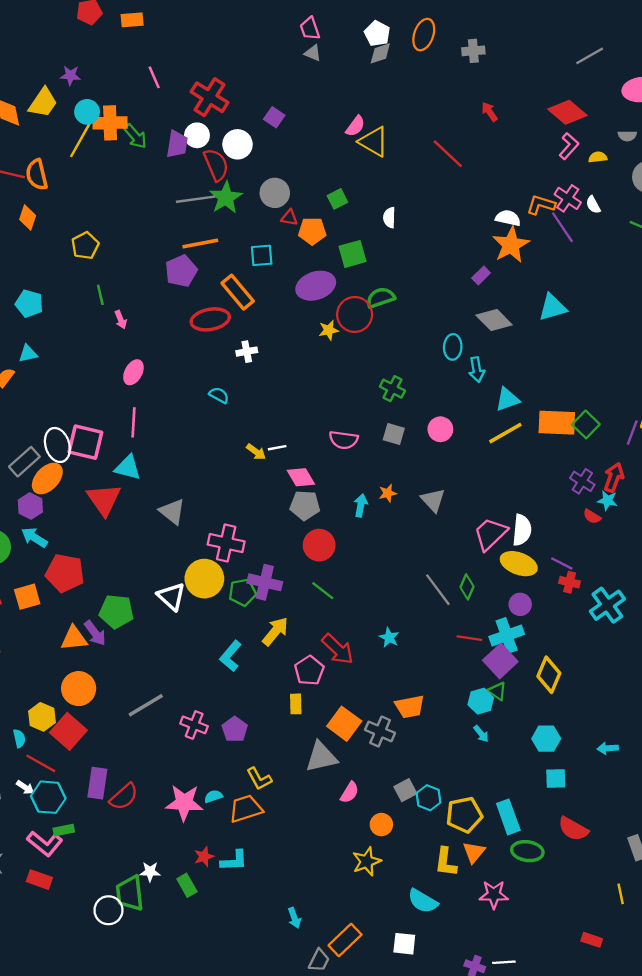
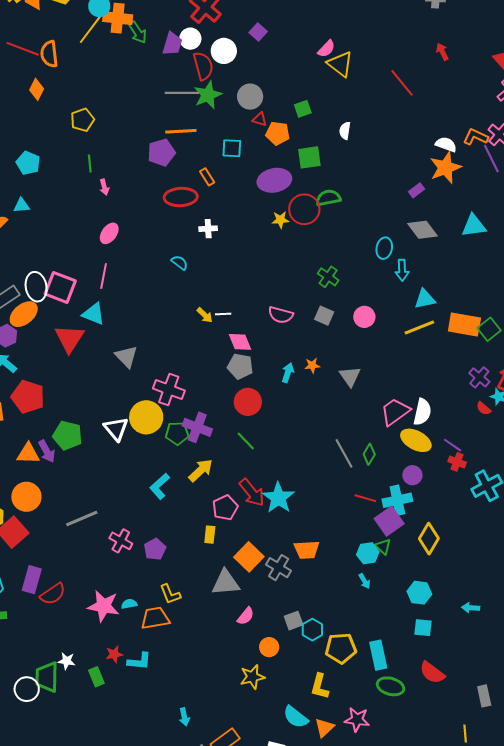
orange rectangle: (238, 292) -> (207, 177), size x0.6
cyan star: (389, 637) -> (278, 498), moved, size x1.8
orange triangle: (474, 852) -> (324, 728), moved

